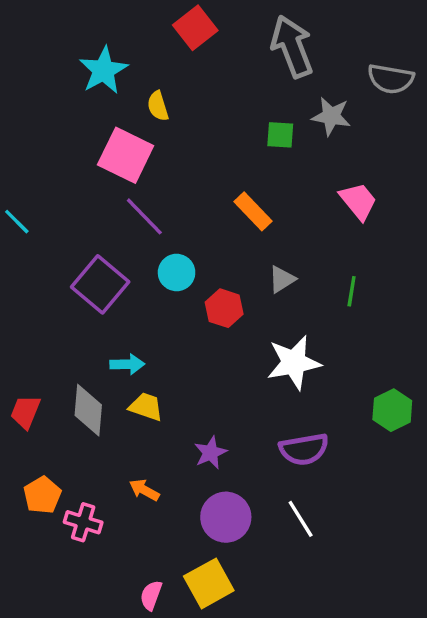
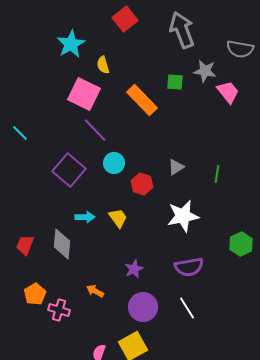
pink trapezoid: (358, 201) -> (228, 92), moved
orange rectangle: (253, 211) -> (142, 100), moved, size x1.4
yellow trapezoid: (146, 407) -> (118, 218), moved, turned 35

